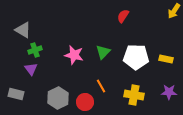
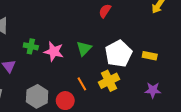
green cross: (35, 50) -> (31, 46), moved, turned 32
white pentagon: (136, 57) -> (118, 54), turned -30
yellow cross: (134, 95) -> (109, 81), moved, turned -36

